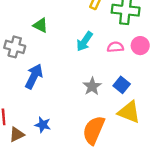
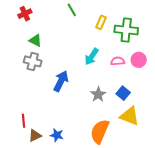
green triangle: (40, 25) -> (35, 40), moved
blue arrow: (34, 76) -> (61, 81), moved
blue star: (43, 125) -> (57, 135), moved

